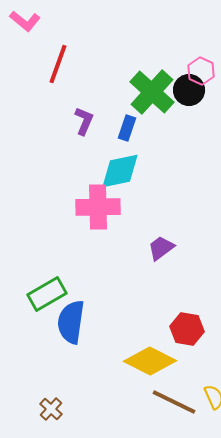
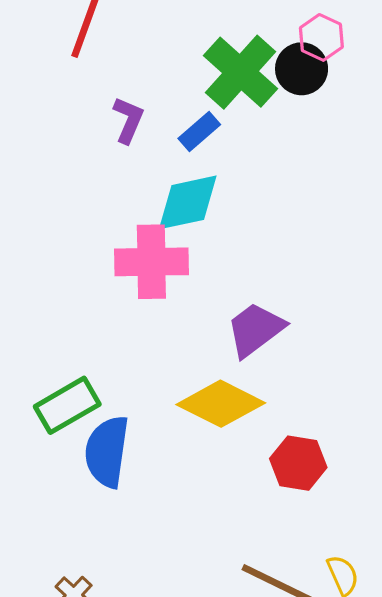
blue rectangle: (127, 128) -> (199, 132), turned 30
purple trapezoid: (161, 248) -> (255, 329), size x1.4
yellow diamond: (150, 361) -> (221, 404), moved

